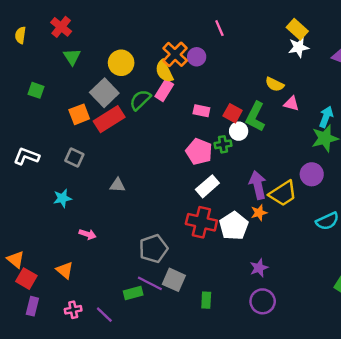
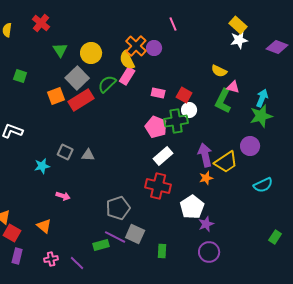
green triangle: (72, 57) -> (60, 50), moved
green L-shape: (255, 117) -> (223, 101), moved
green cross: (223, 144) -> (176, 121), size x1.6
gray square: (74, 157) -> (65, 152), moved
white pentagon: (234, 226) -> (192, 207), moved

